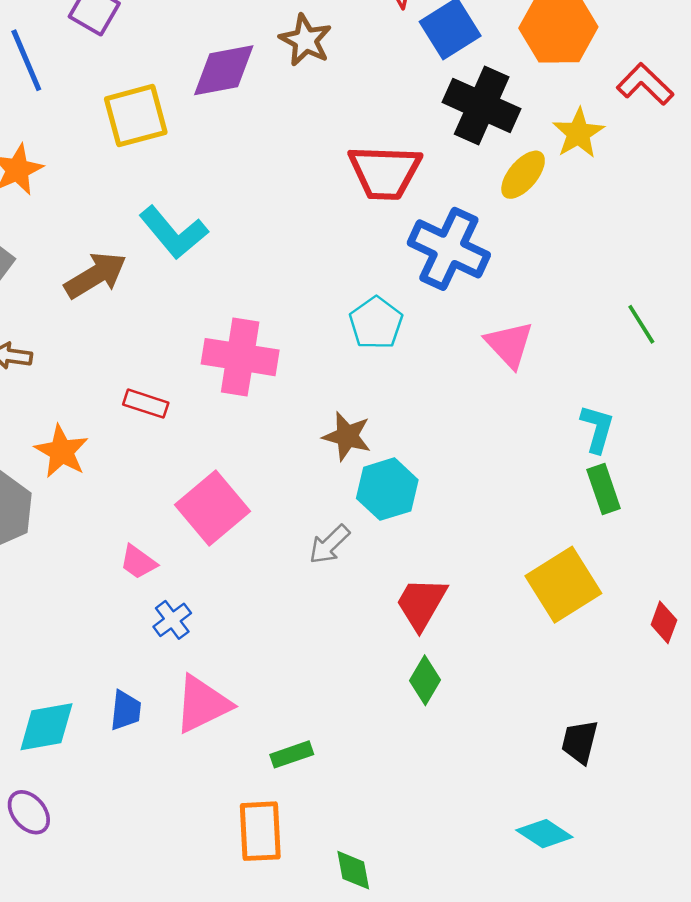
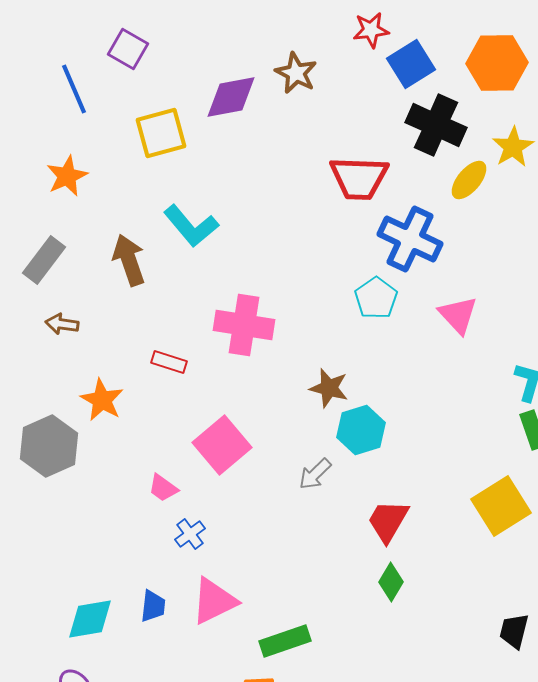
brown arrow: (95, 275) -> (129, 260), turned -78
cyan pentagon: (376, 323) -> (376, 298), moved
green rectangle: (292, 754) -> (285, 641), size x1.5

